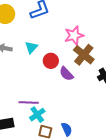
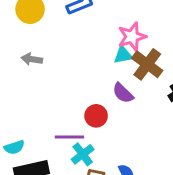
cyan triangle: (31, 47) -> (123, 55), moved, turned 40
red circle: (51, 61) -> (96, 116), moved

